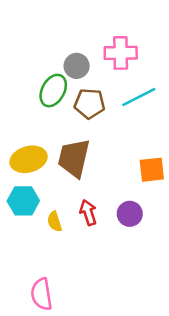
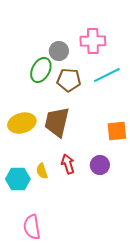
cyan hexagon: (23, 201) -> (18, 179), moved

